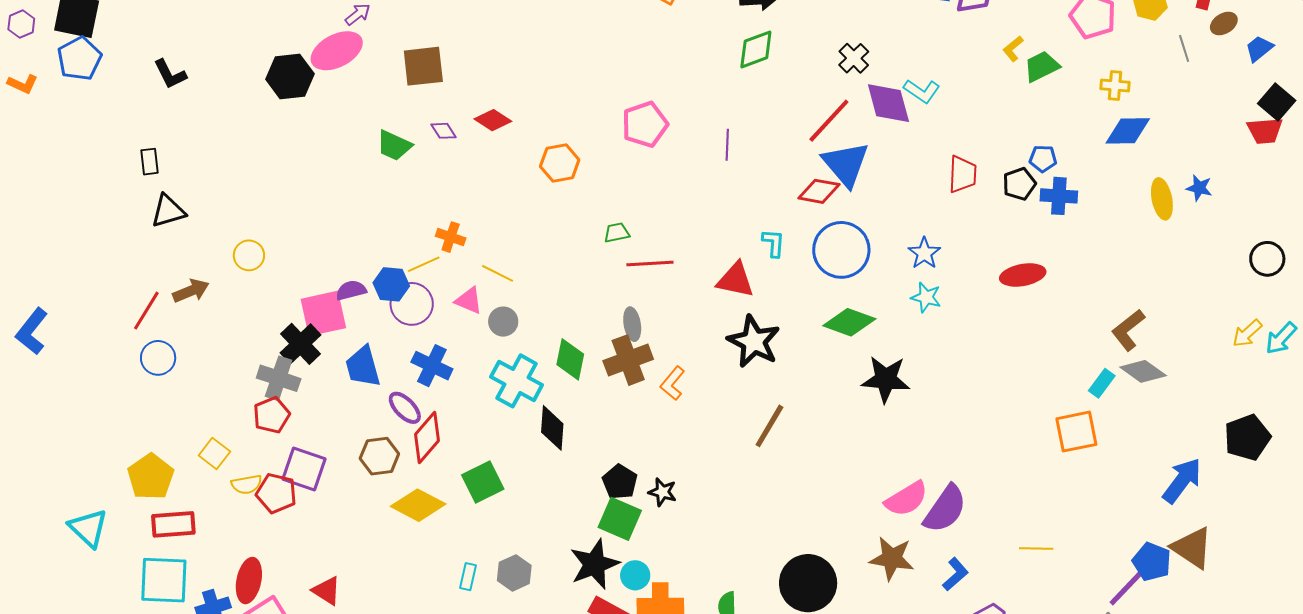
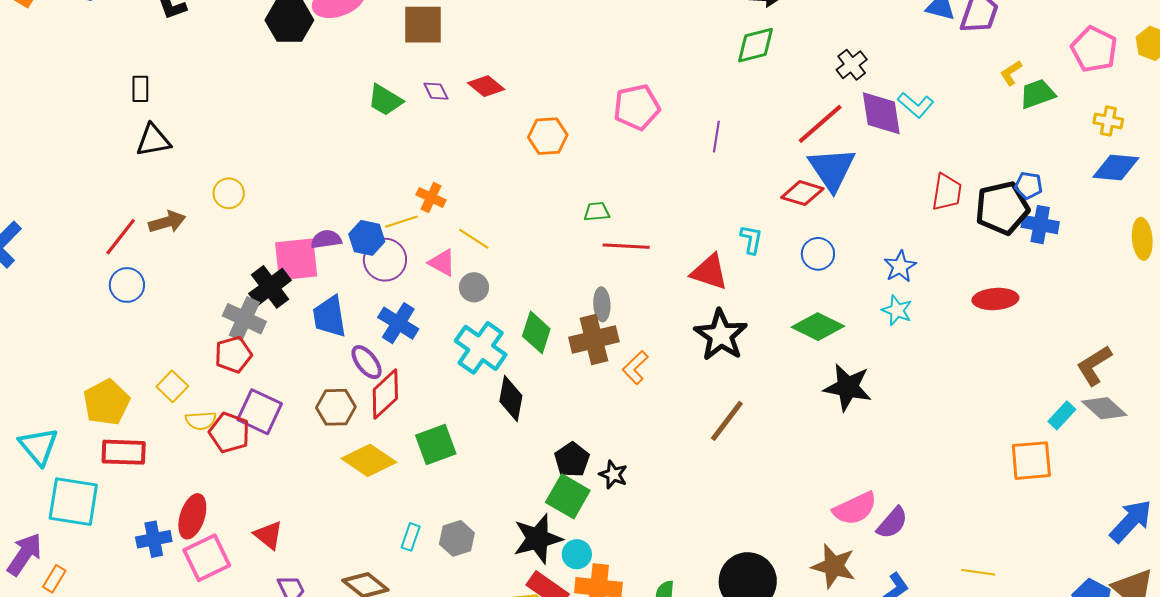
black pentagon: (1019, 184) -> (1002, 208), size x1.6
blue circle: (841, 250) -> (818, 254), size x0.6
purple semicircle: (945, 509) -> (892, 523), size x0.7
cyan square: (164, 580) -> (73, 502), moved

